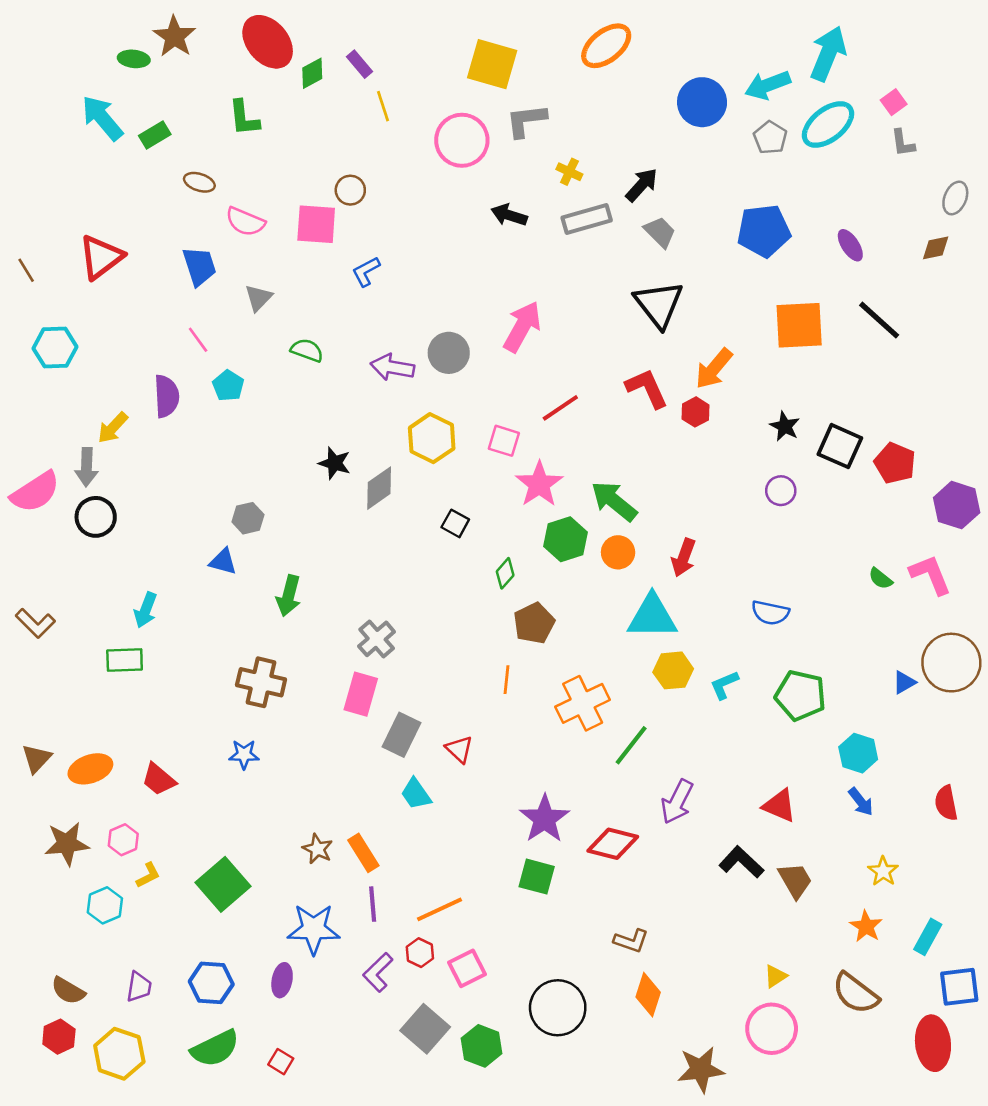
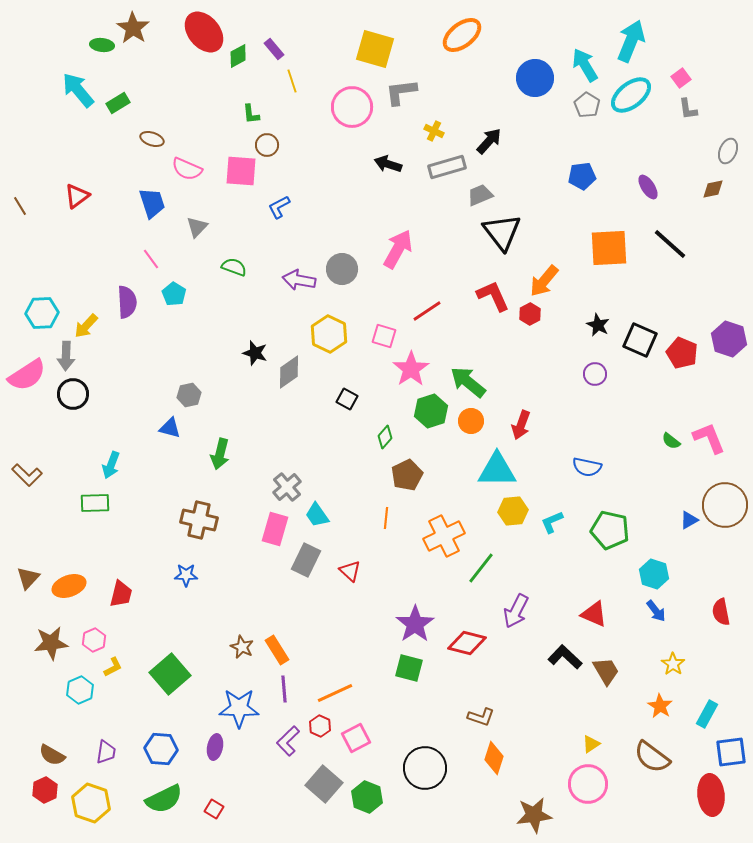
cyan arrow: (768, 85) -> (585, 65), turned 80
green L-shape: (244, 118) -> (251, 114), moved, size x0.7
blue pentagon: (764, 231) -> (582, 176), size x0.7
gray trapezoid: (660, 232) -> (480, 195), moved, turned -68
red triangle: (101, 257) -> (77, 196), size x0.7
cyan hexagon: (55, 348) -> (42, 313), moved
purple hexagon: (957, 505) -> (729, 339), moved
red trapezoid: (159, 779) -> (121, 594), turned -116
cyan trapezoid: (416, 794) -> (317, 515), moved

